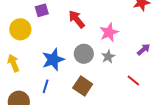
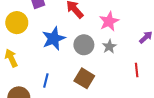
blue star: (53, 60) -> (54, 38), moved
red line: (133, 80) -> (137, 70), turned 48

